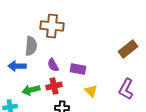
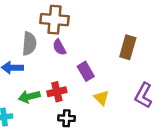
brown rectangle: (128, 49) -> (128, 47), moved, turned -36
purple semicircle: (53, 65) -> (59, 47), moved
purple rectangle: (78, 69) -> (86, 71), turned 49

